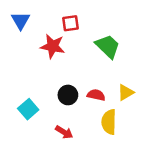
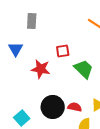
red square: (70, 23) -> (63, 51), moved
black circle: (68, 95) -> (53, 107), size x1.5

